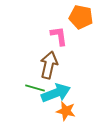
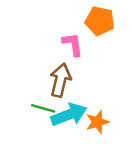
orange star: (66, 111) -> (97, 122), moved, turned -30

